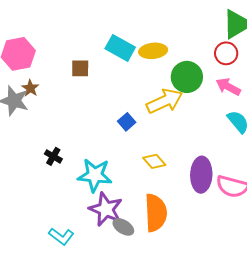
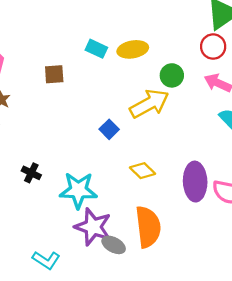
cyan rectangle: (120, 48) -> (96, 49), size x0.7
green circle: (187, 77) -> (172, 75), size x0.7

